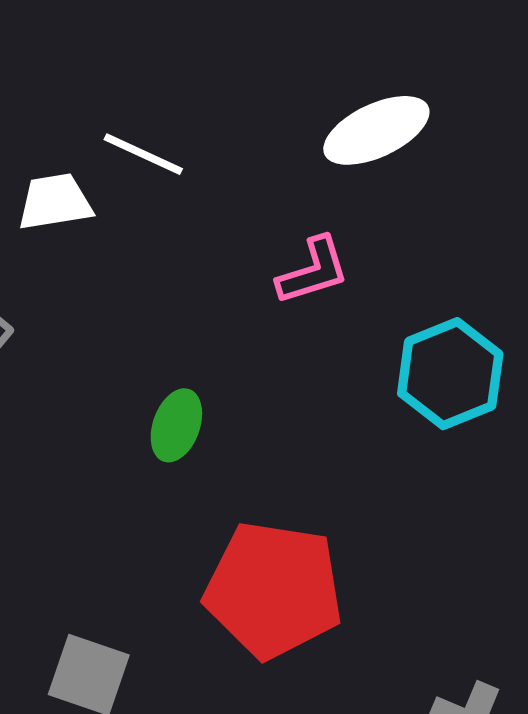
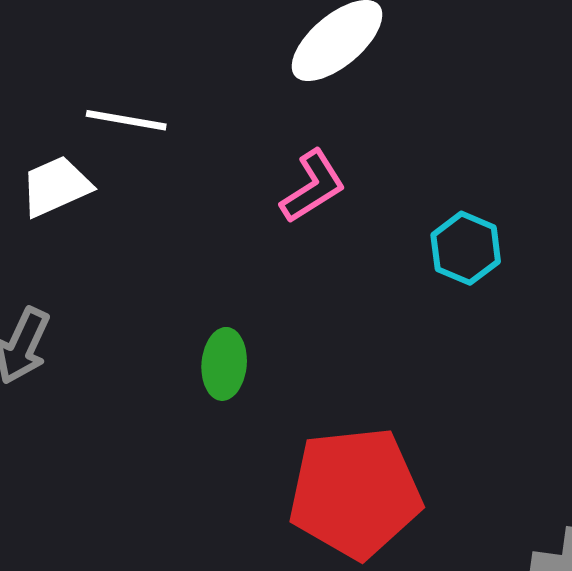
cyan hexagon: (450, 374) -> (466, 248), size x0.7

